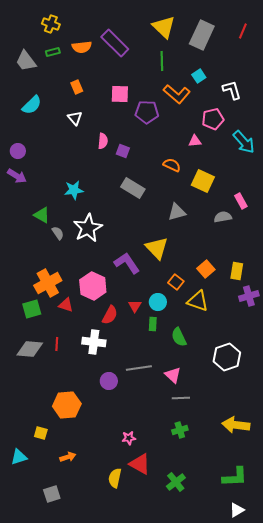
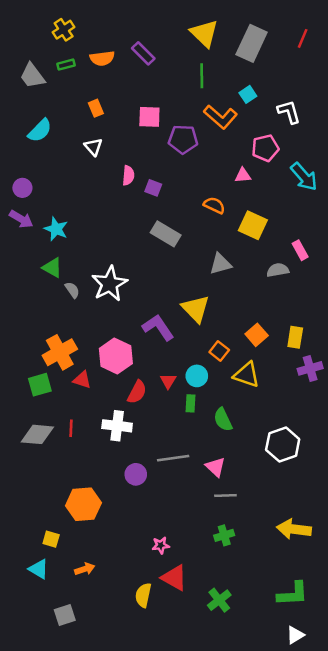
yellow cross: (51, 24) -> (64, 30), turned 36
purple rectangle: (115, 43) -> (143, 53), size x0.7
cyan star: (74, 190) -> (56, 229), moved, turned 30
cyan triangle: (19, 457) -> (39, 569), moved, turned 48

